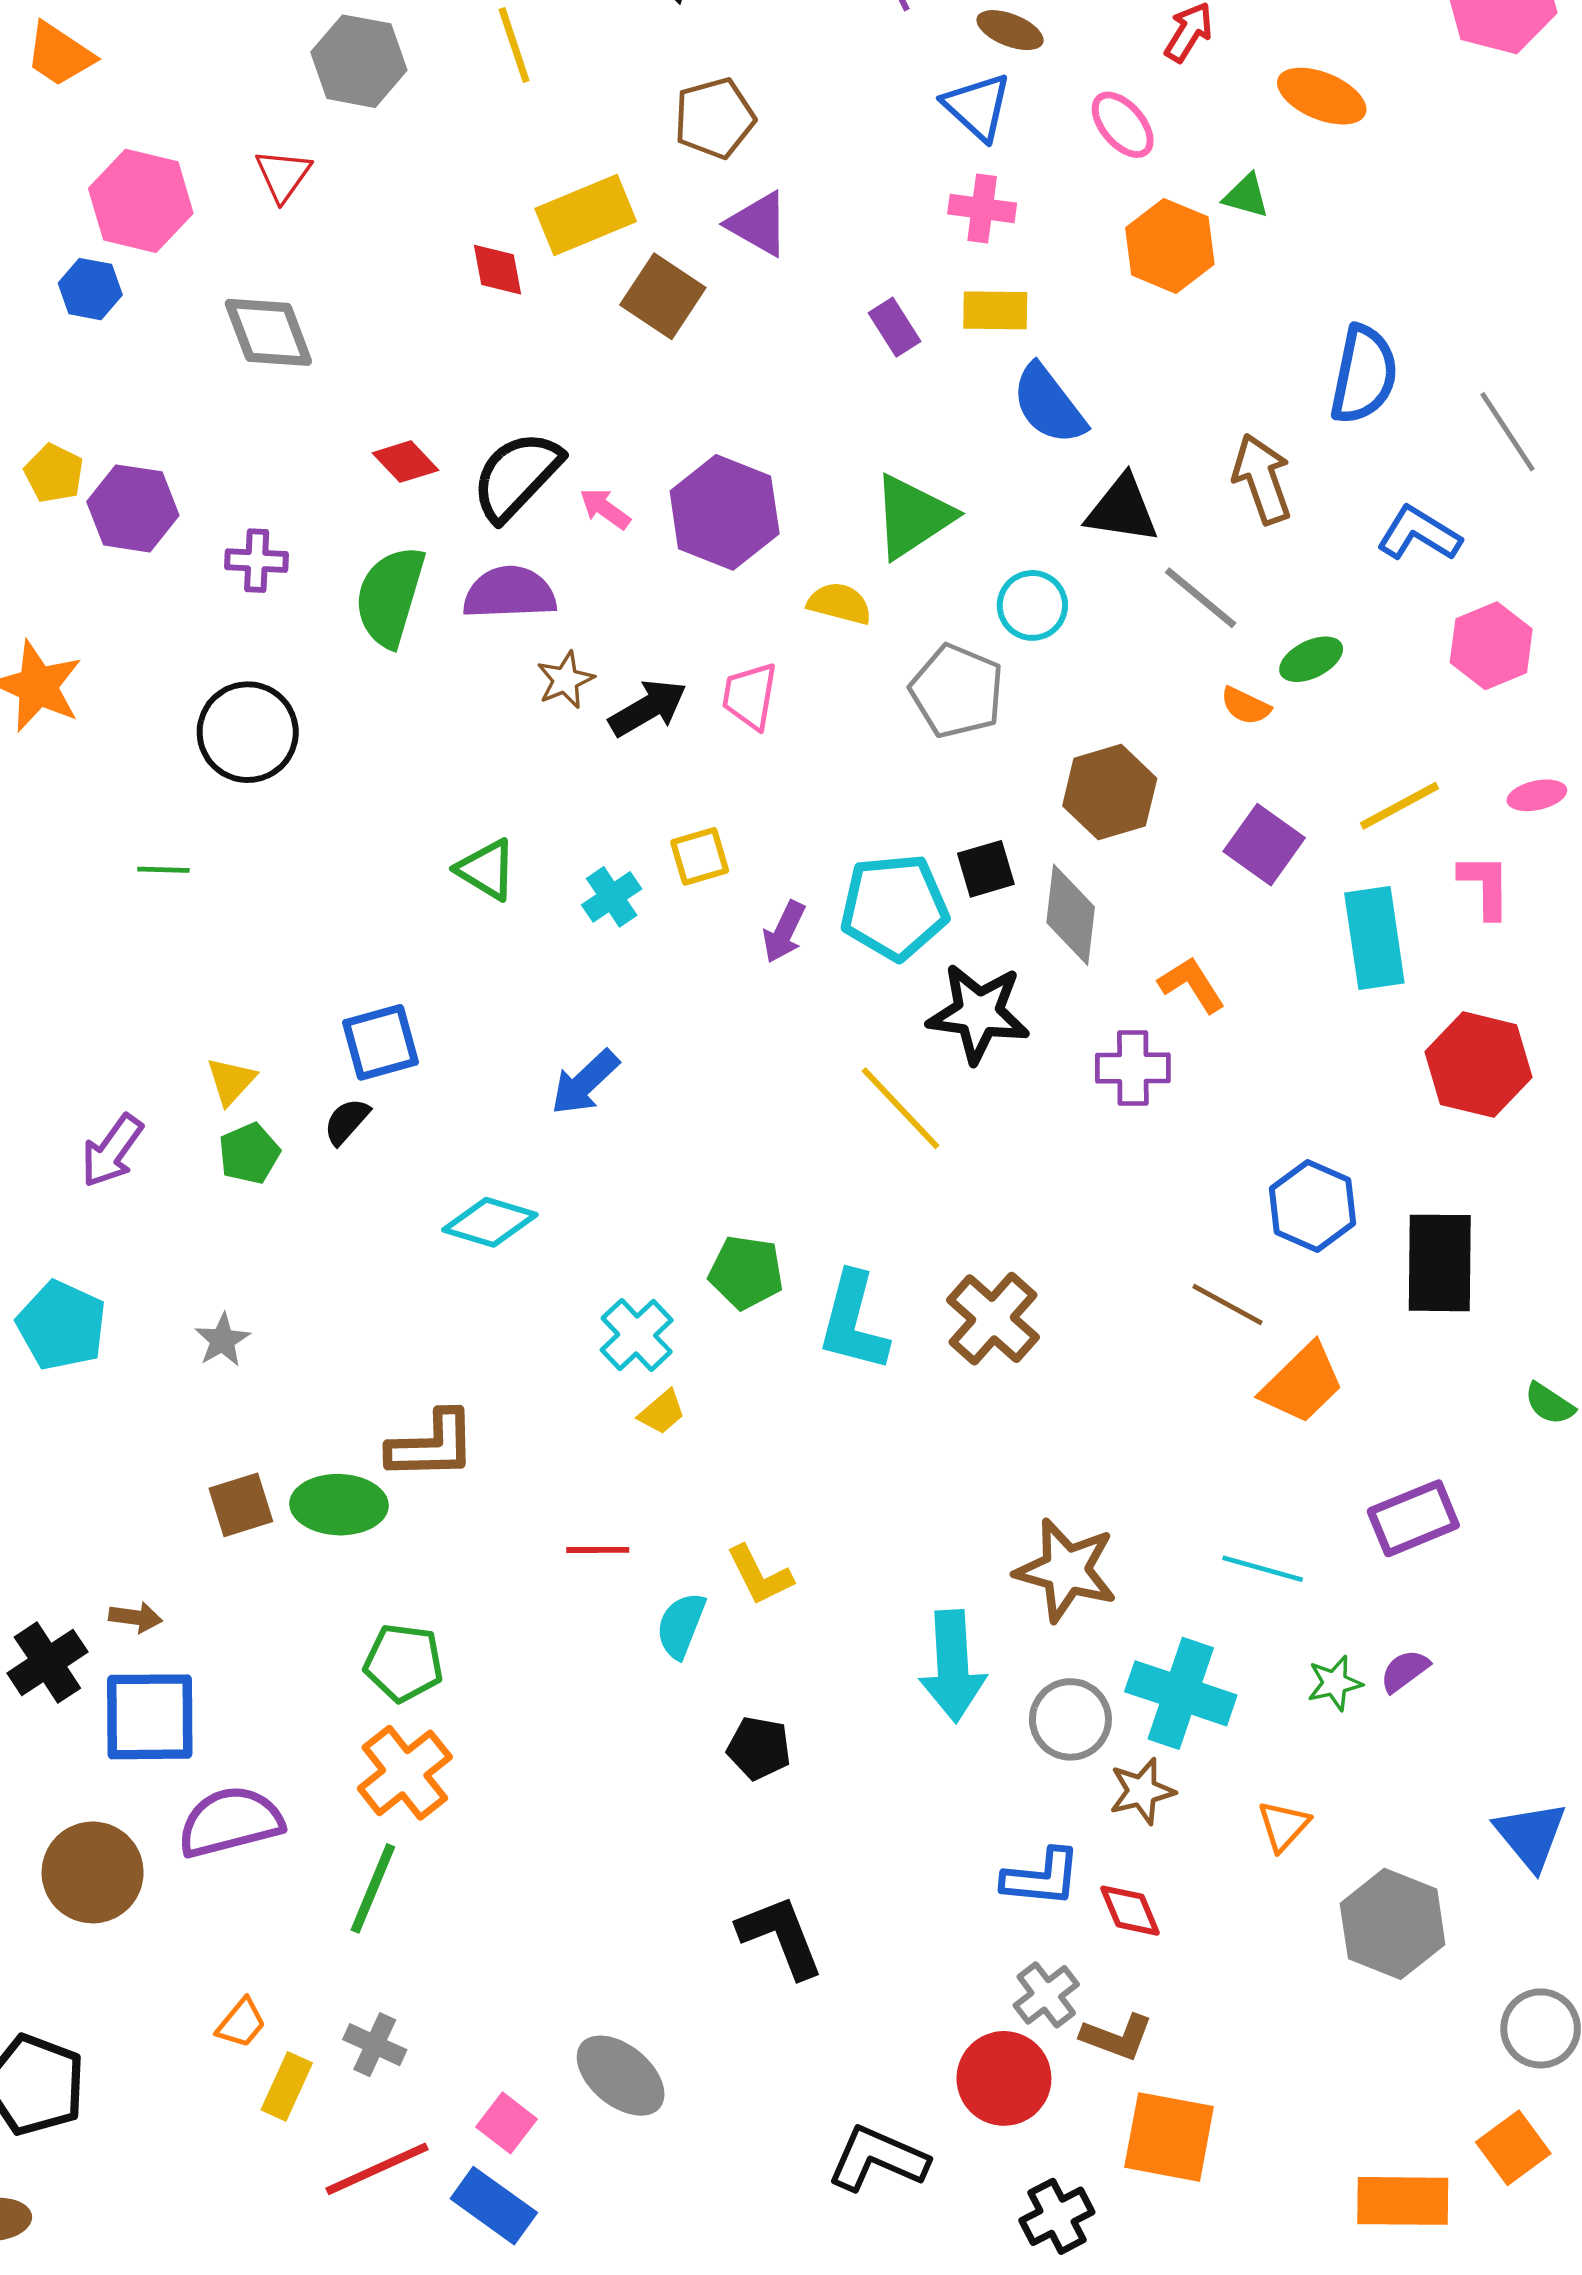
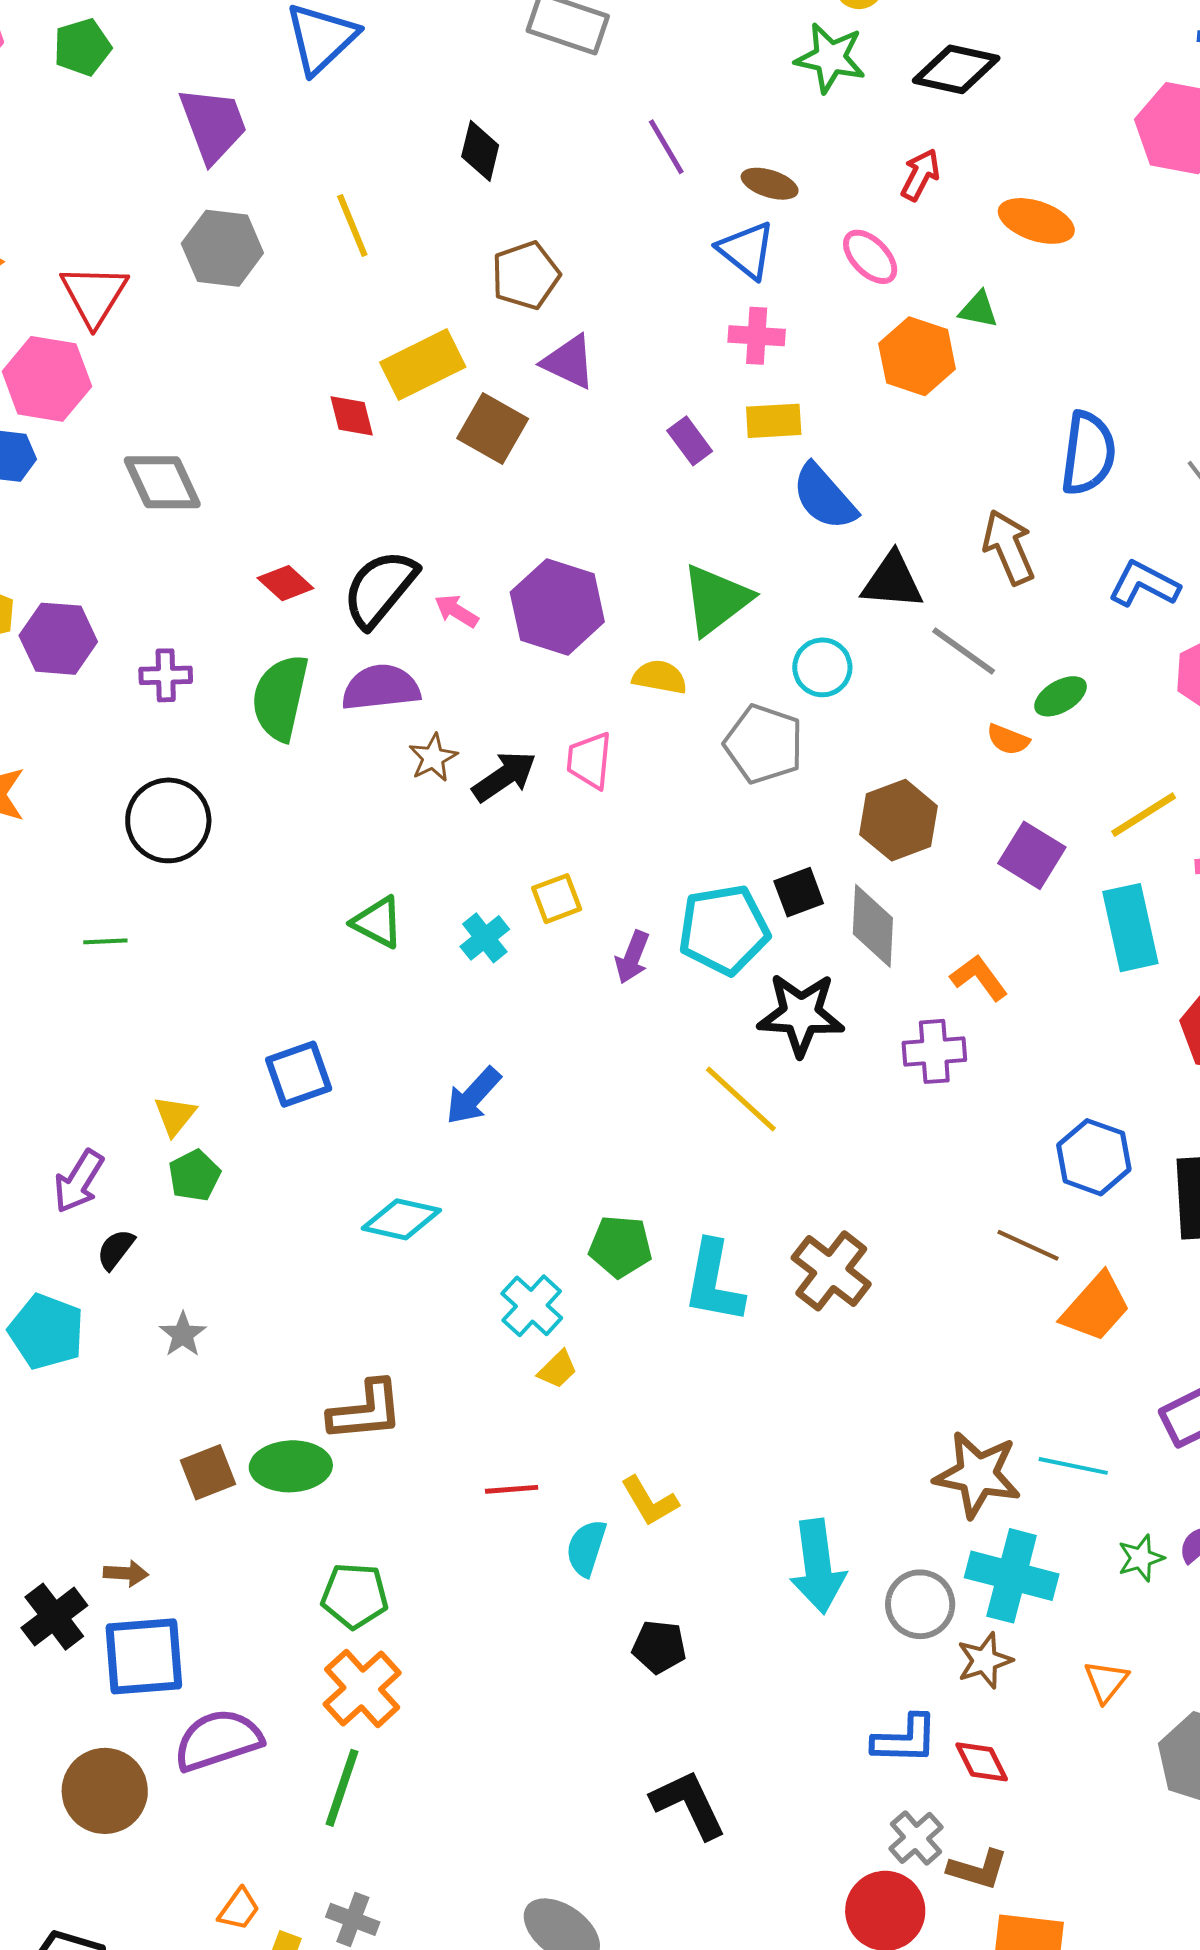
red triangle: (283, 175) -> (94, 295), moved, size x1.4
black semicircle: (347, 1121) -> (116, 1249), moved
brown star: (1066, 1570) -> (978, 1475), moved

